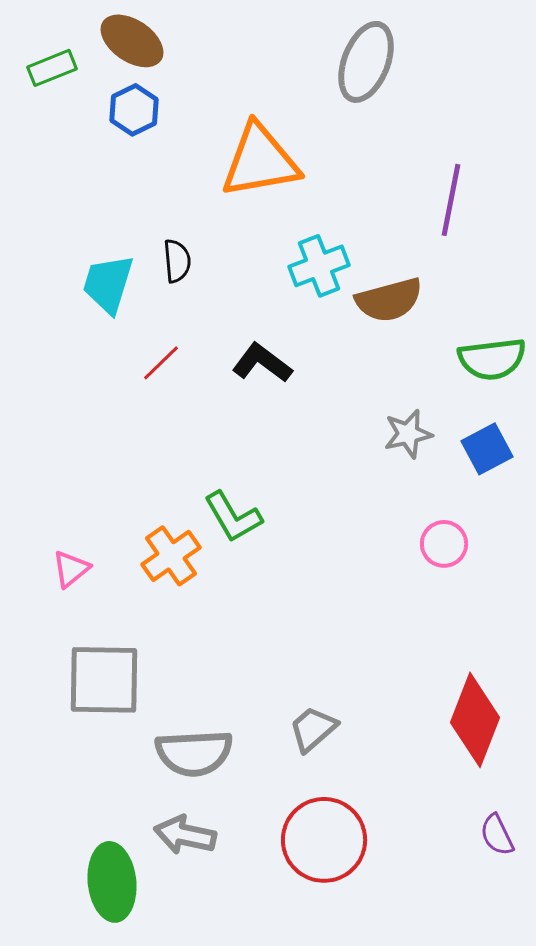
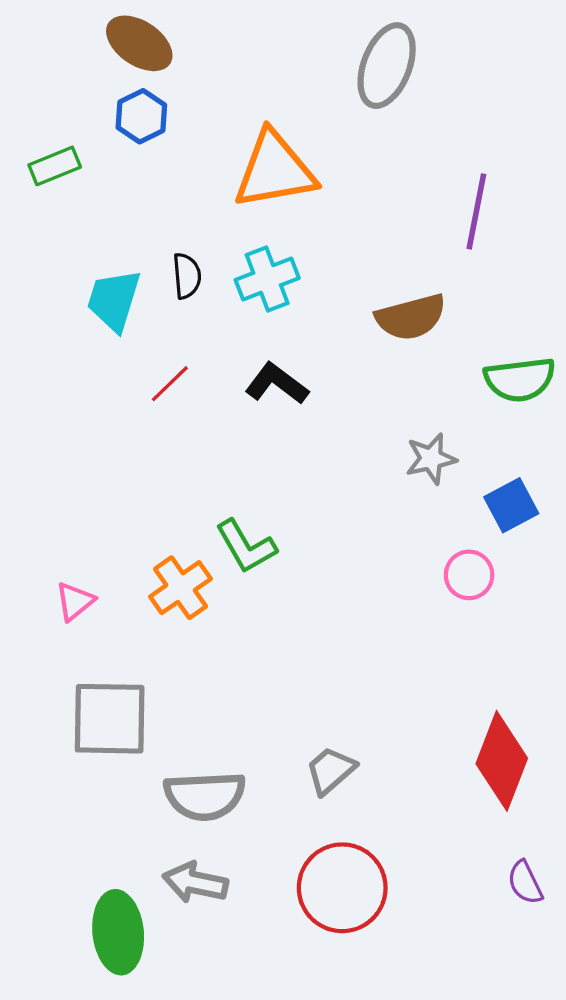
green rectangle: (52, 68) -> (55, 166), moved
cyan cross: (319, 266) -> (267, 279), moved
blue square: (487, 449) -> (511, 505), moved

